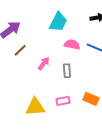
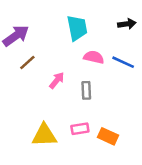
cyan trapezoid: (58, 22) -> (77, 28), turned -40
orange rectangle: (91, 99) -> (108, 136), moved

